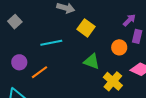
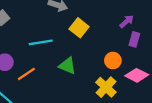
orange circle: (119, 47) -> (113, 61), moved
green triangle: (92, 61) -> (67, 66), moved

